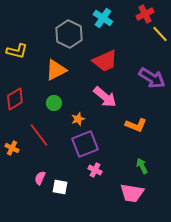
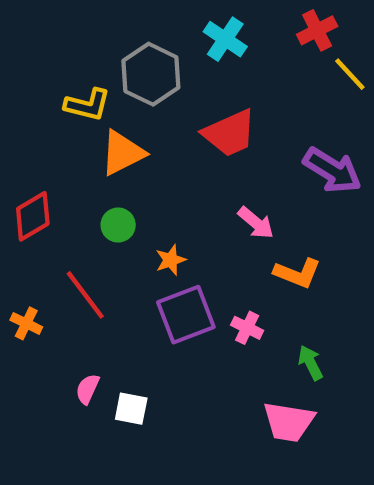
yellow L-shape: (17, 51) -> (87, 105), moved
pink arrow: (105, 97) -> (256, 223), moved, size x0.7
pink cross: (95, 170) -> (247, 328), moved

